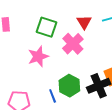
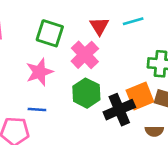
green hexagon: (69, 86) -> (86, 93), moved
blue line: (53, 96) -> (37, 110), moved, turned -64

